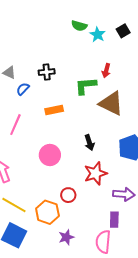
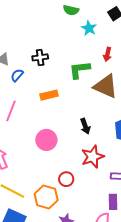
cyan star: (98, 34) -> (89, 28), moved
red arrow: (106, 71) -> (107, 54), moved

